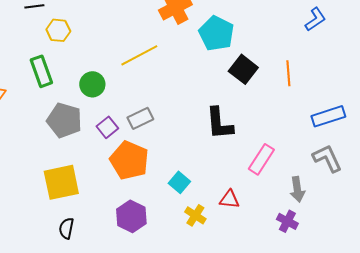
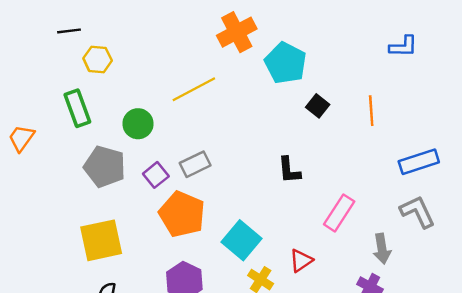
blue L-shape: (315, 19) -> (403, 46), turned 35
black square: (243, 69) -> (318, 106), size x0.7
black L-shape: (219, 123) -> (289, 170), size x0.7
cyan square: (179, 182) -> (242, 240), size x1.5
red triangle: (229, 199) -> (301, 261), turned -40

